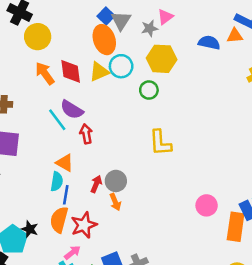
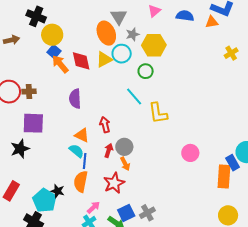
blue square: (106, 16) -> (54, 52), moved
gray star: (150, 28) -> (133, 34), moved
blue semicircle: (209, 43) -> (185, 16), moved
purple semicircle: (72, 110) -> (75, 99), moved, turned 60
cyan line: (57, 120) -> (134, 97), moved
red arrow: (86, 134) -> (105, 125), moved
cyan semicircle: (57, 182) -> (76, 151), turned -56
pink circle: (207, 205) -> (190, 153), moved
red star: (84, 225) -> (114, 183), moved

